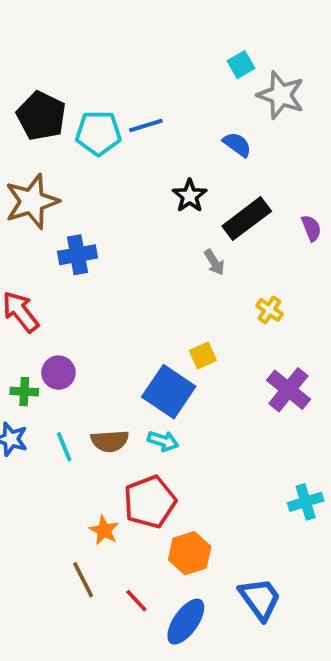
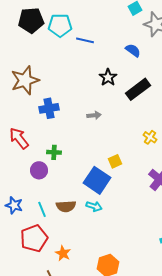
black pentagon: (41, 116) -> (31, 20), moved, turned -30
blue line: (146, 125) -> (85, 40), turned 30
cyan pentagon: (98, 133) -> (60, 25), moved
gray arrow: (214, 262) -> (94, 115), moved, turned -64
green cross: (24, 392) -> (54, 152), moved
red pentagon: (150, 502) -> (34, 238), moved

